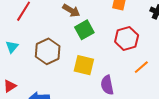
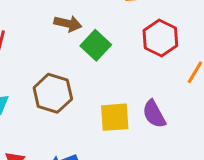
yellow square: (84, 65) -> (115, 117), moved

